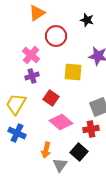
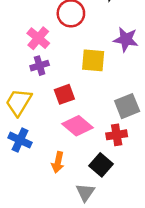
red square: (51, 98) -> (64, 94), turned 35
gray triangle: (60, 165) -> (85, 192), moved

